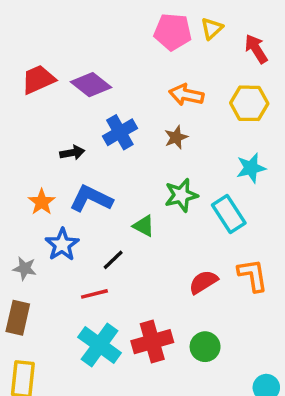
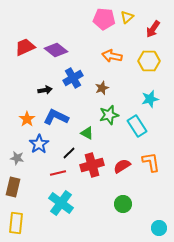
red arrow: (256, 49) -> (153, 29), turned -114
brown star: (176, 137) -> (102, 88), moved
red cross: (152, 342) -> (92, 165), moved

